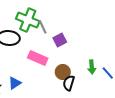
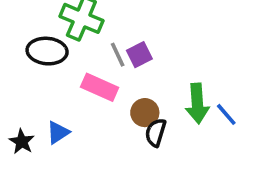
gray line: (43, 27) -> (118, 55), moved
green arrow: (92, 67) -> (197, 104), size x1.5

